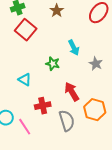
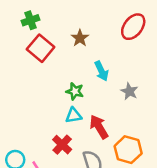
brown star: (57, 11) -> (80, 38), moved
cyan triangle: (25, 80) -> (74, 115), moved, turned -40
red cross: (43, 106) -> (62, 145), turned -35

